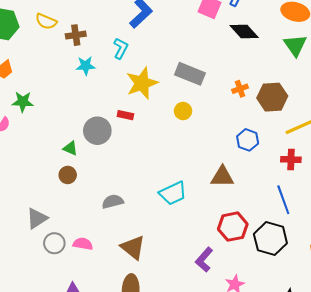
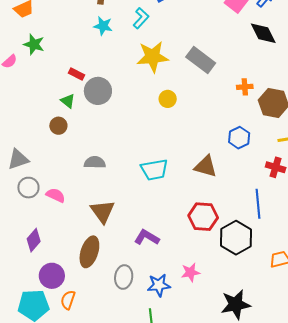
yellow circle: (183, 111) -> (168, 99), moved
red rectangle: (125, 115) -> (77, 74), moved
purple L-shape: (204, 260) -> (147, 237), moved, turned 65

